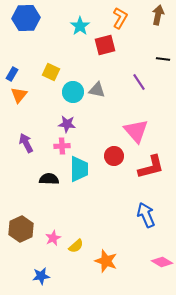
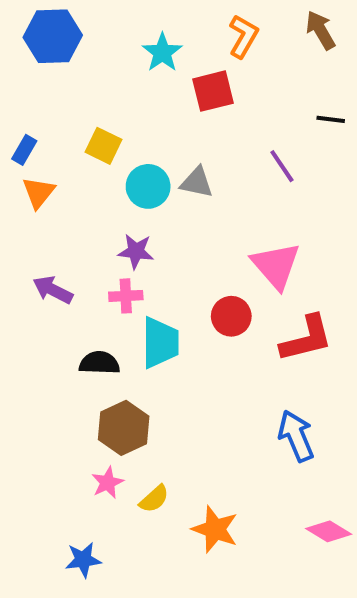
brown arrow: (158, 15) -> (321, 30), turned -42
purple arrow: (26, 143) -> (53, 290), turned -36
brown hexagon: (21, 229) -> (124, 428), moved

